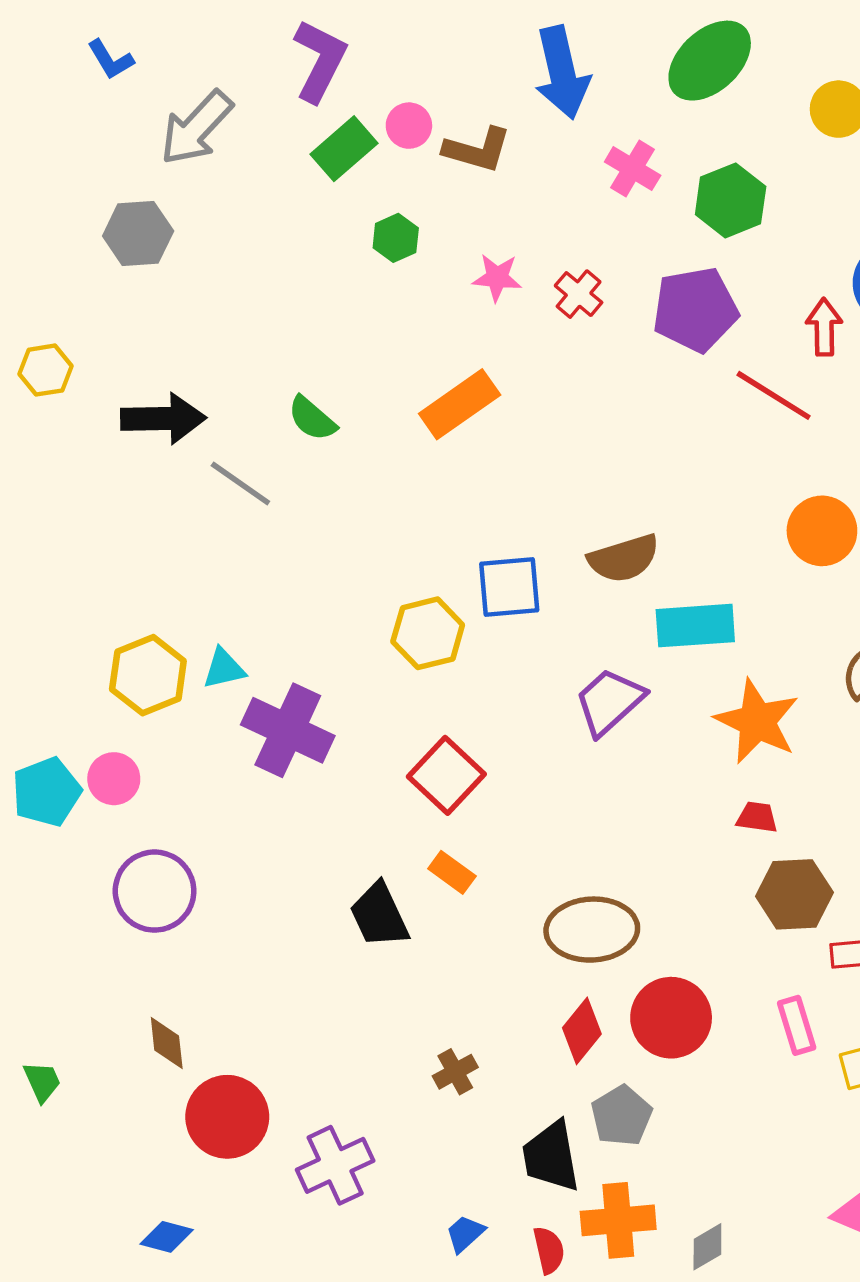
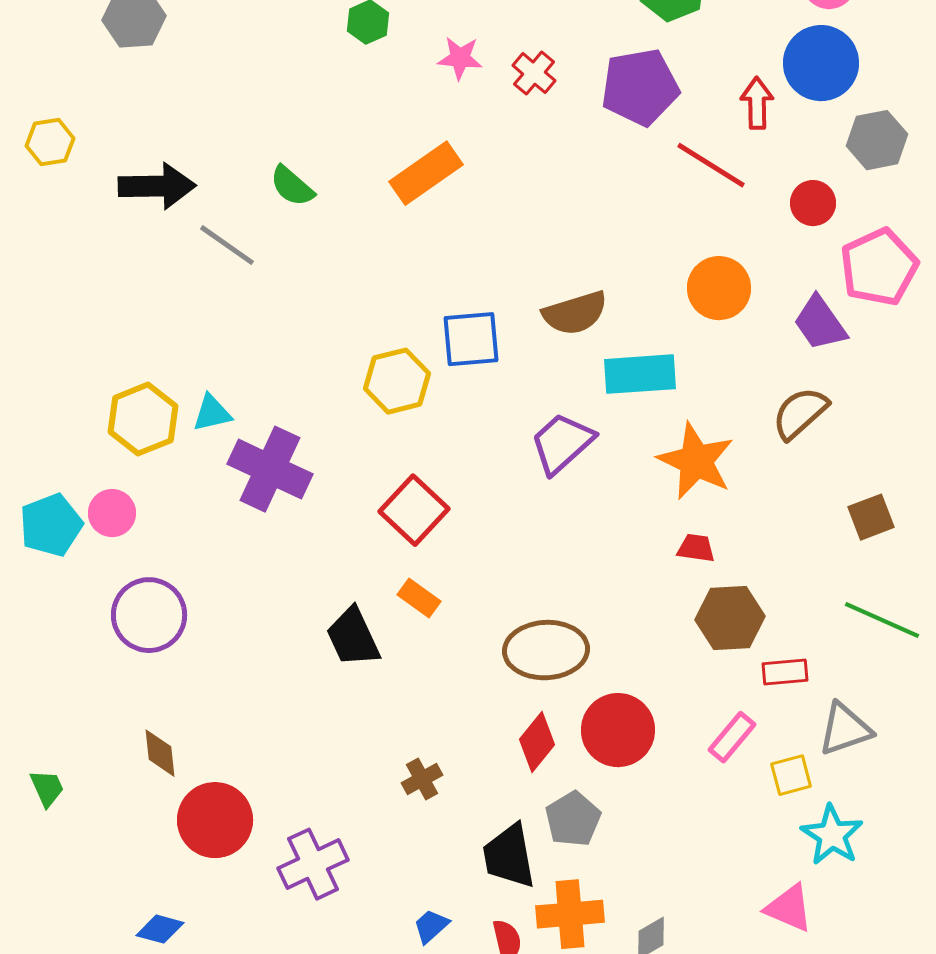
orange circle: (822, 531) -> (719, 288), moved
pink rectangle: (797, 1025) -> (732, 737), turned 57

